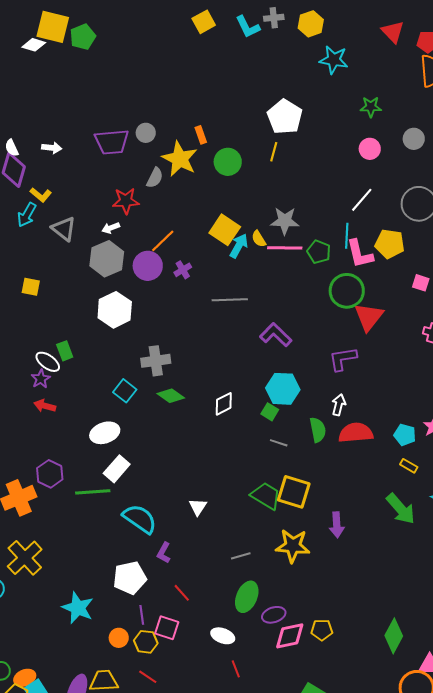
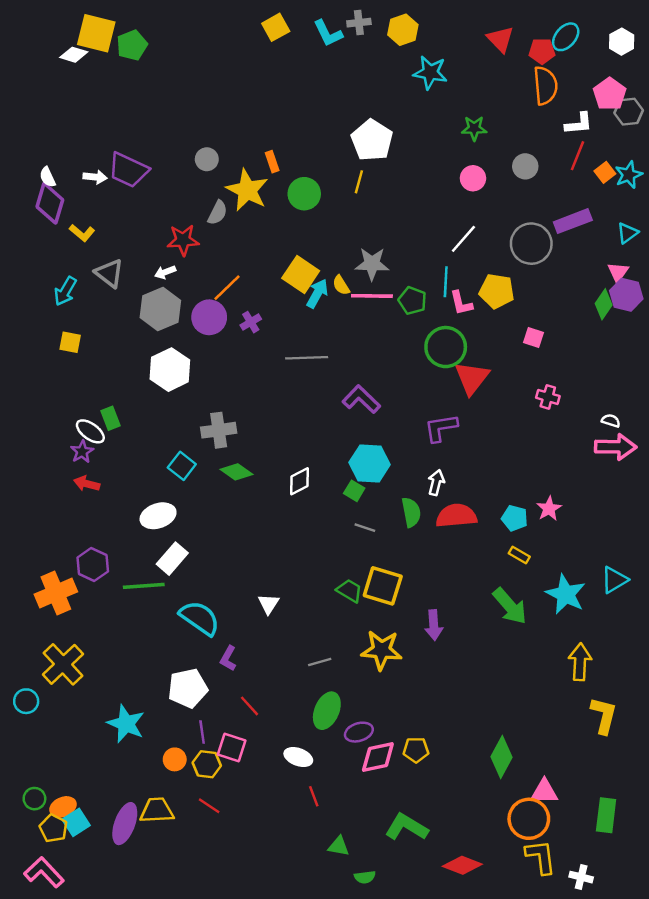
purple trapezoid: (112, 142) -> (128, 170), moved, turned 30
cyan arrow: (27, 215) -> (65, 291), moved
pink L-shape: (360, 254) -> (461, 303), size x0.7
green trapezoid: (266, 496) -> (349, 591), size x0.7

